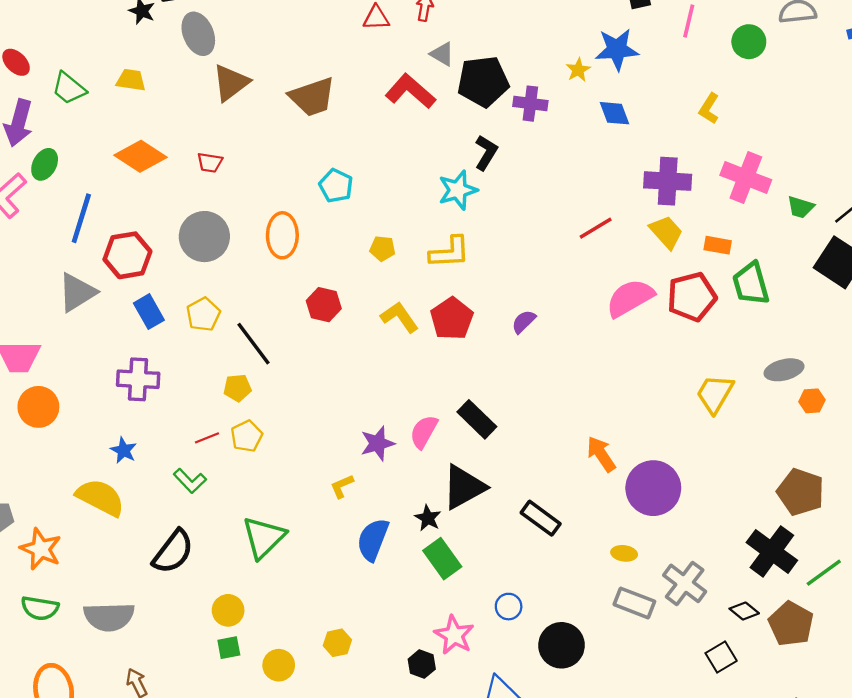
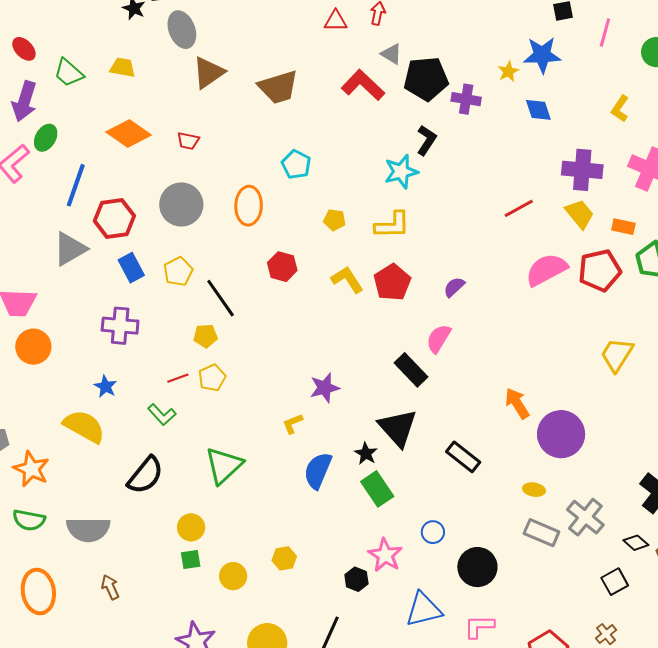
pink semicircle: (424, 432) -> (438, 339), moved
black triangle: (464, 487) -> (398, 428), turned -45

